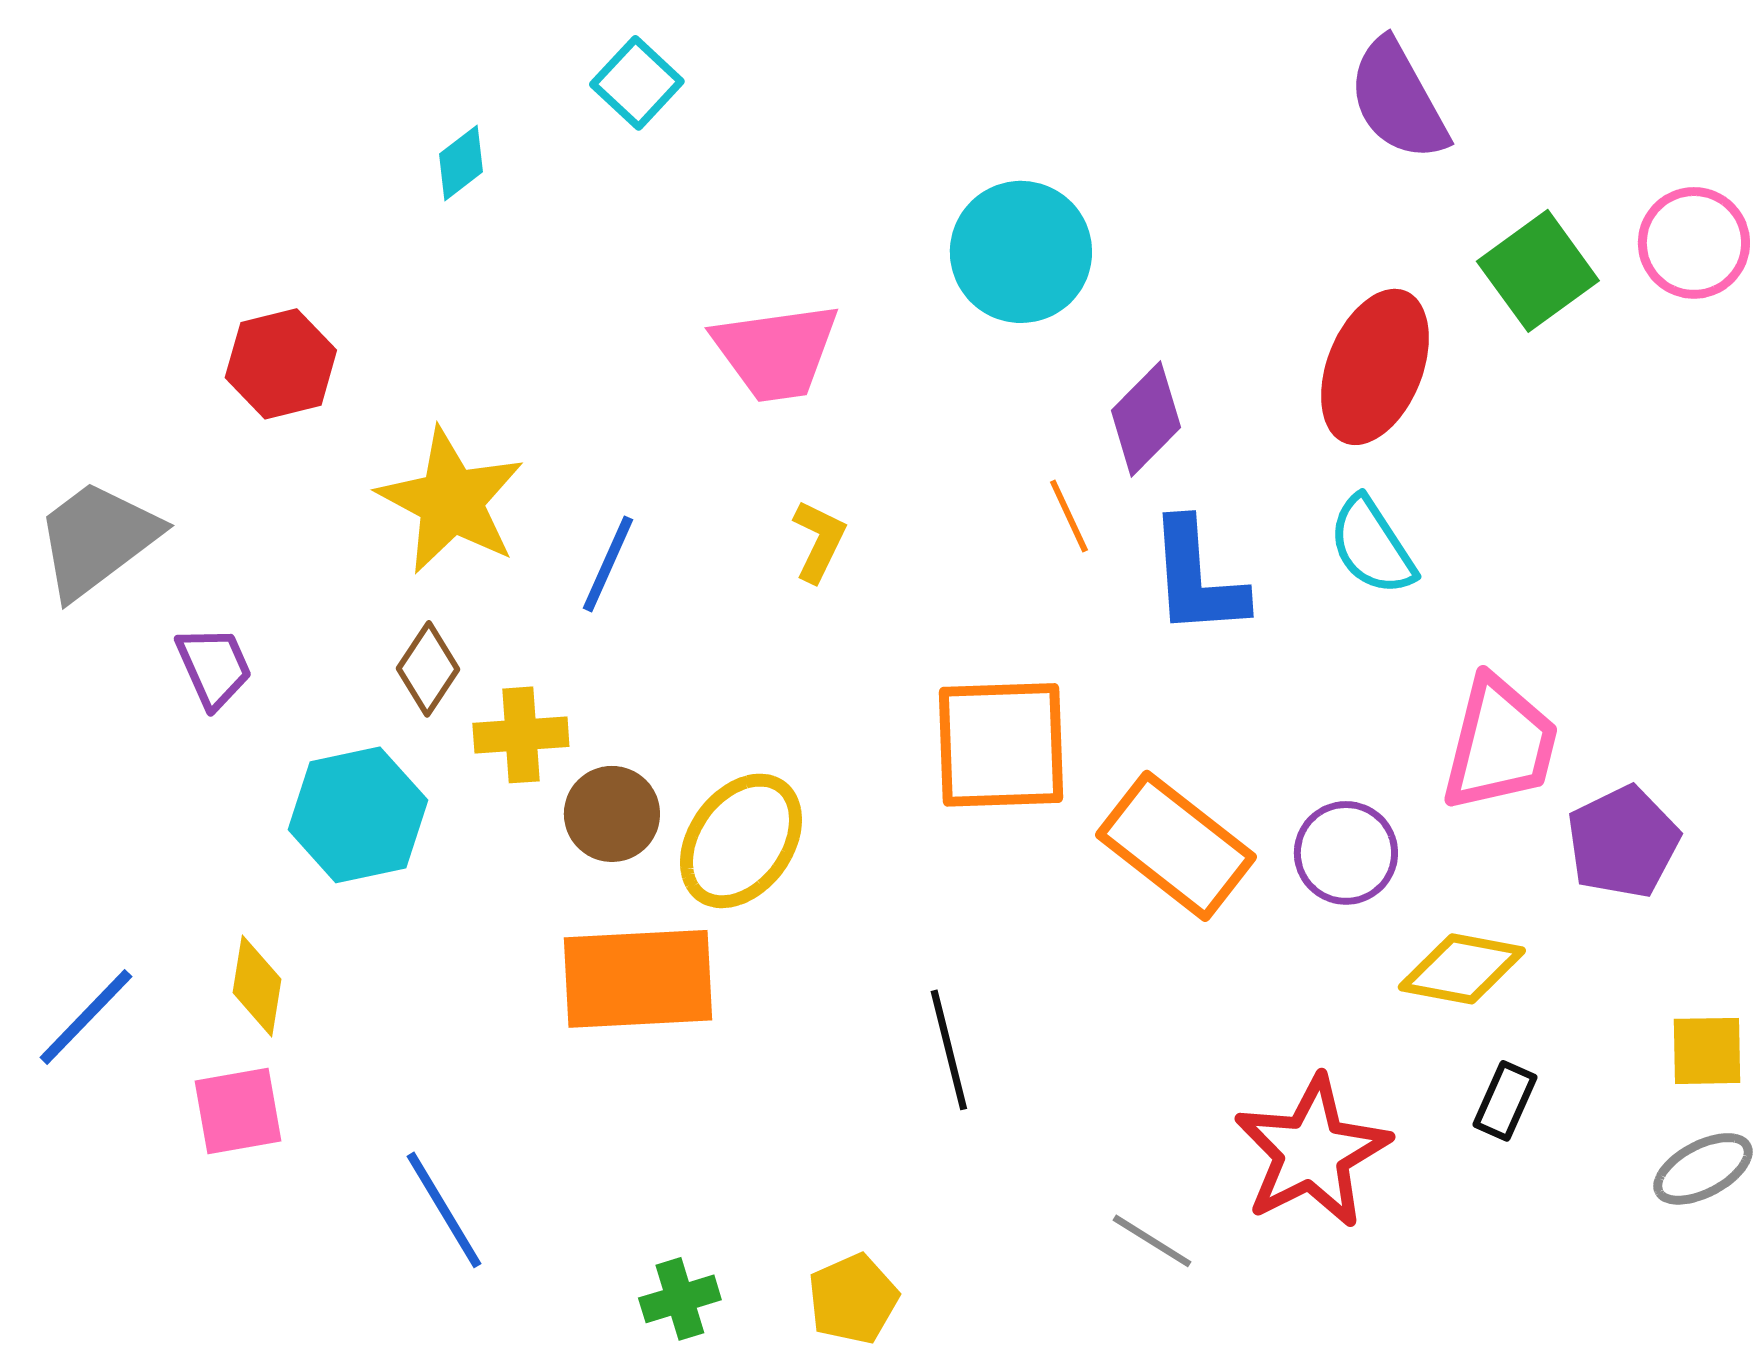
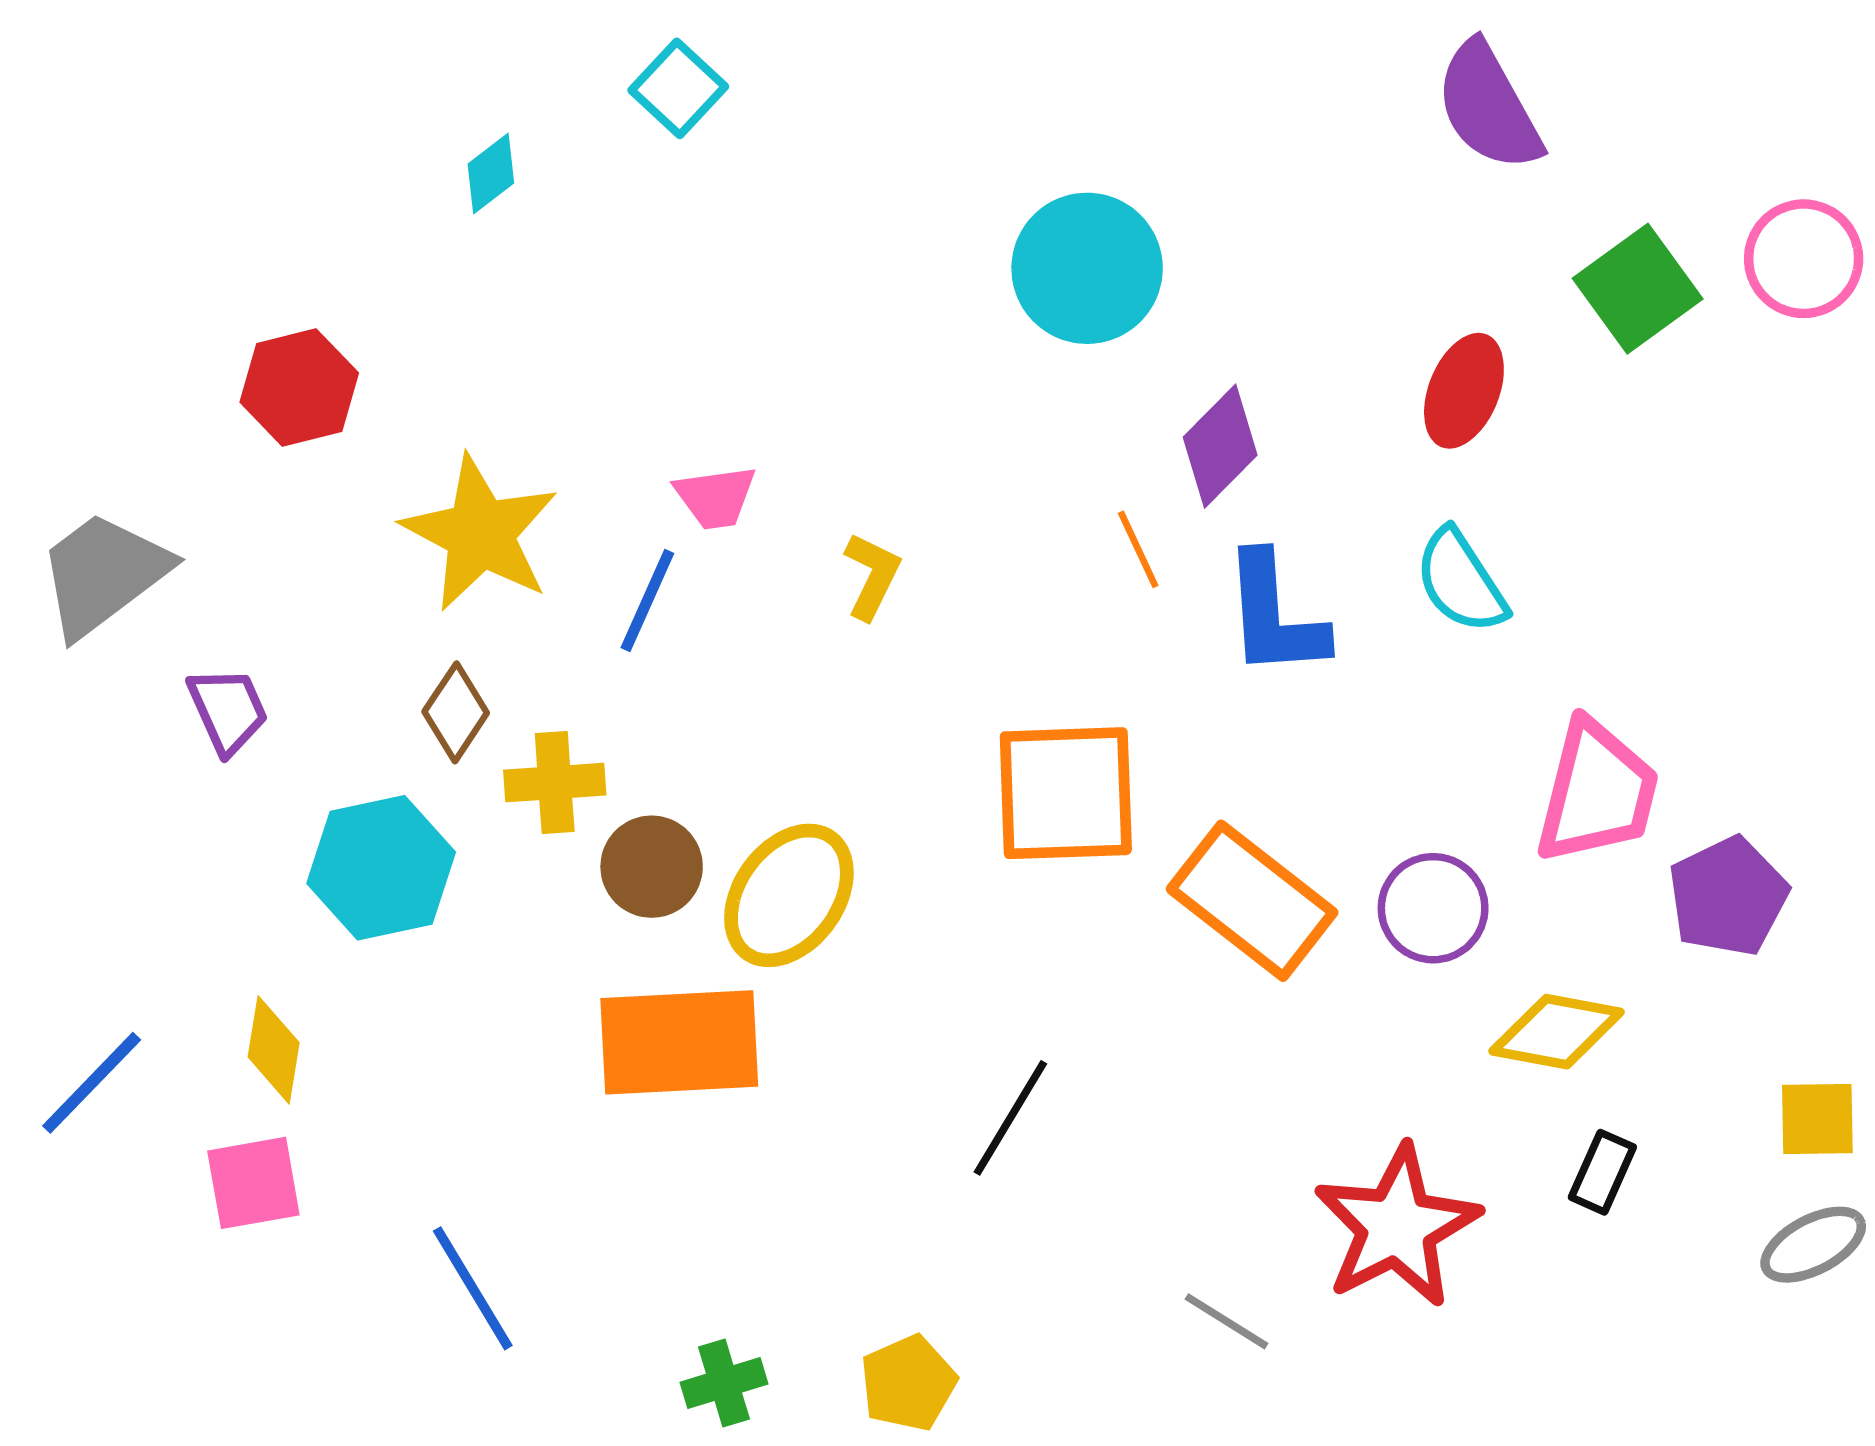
pink trapezoid: (776, 352) -> (715, 497), moved, size x0.6
red ellipse: (1375, 367) -> (1464, 391), size x0.7
black line: (949, 1050) -> (1010, 1118), turned 45

